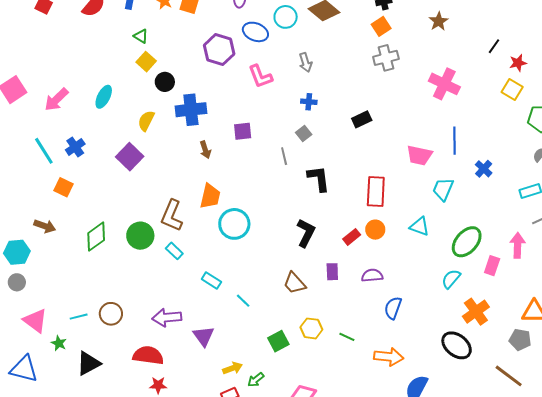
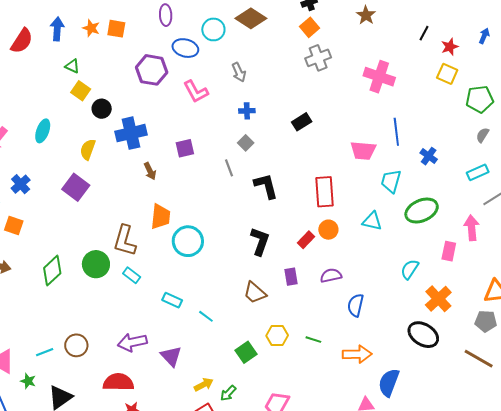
green ellipse: (467, 242) -> (422, 211), moved, turned 32

